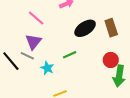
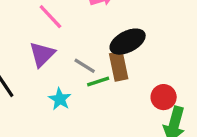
brown rectangle: (111, 28) -> (119, 66), moved
gray line: (27, 56) -> (85, 66), moved

